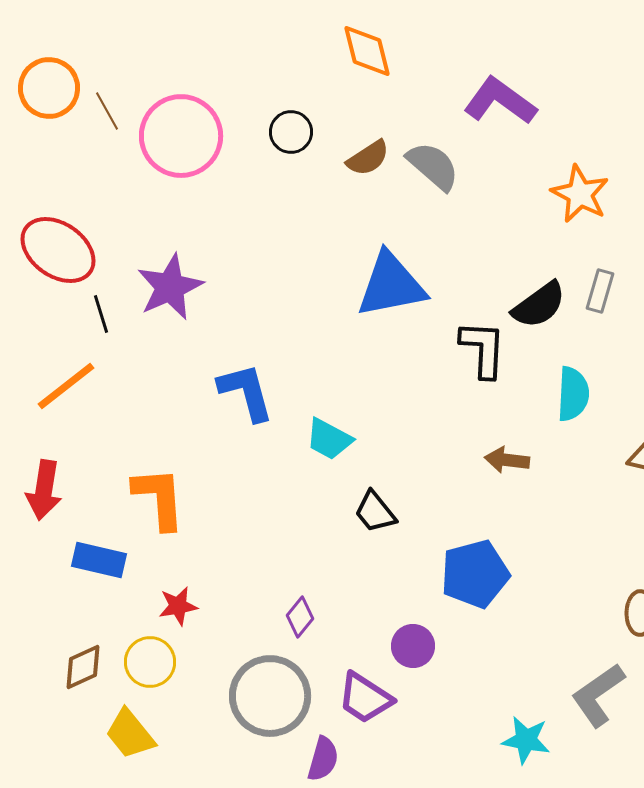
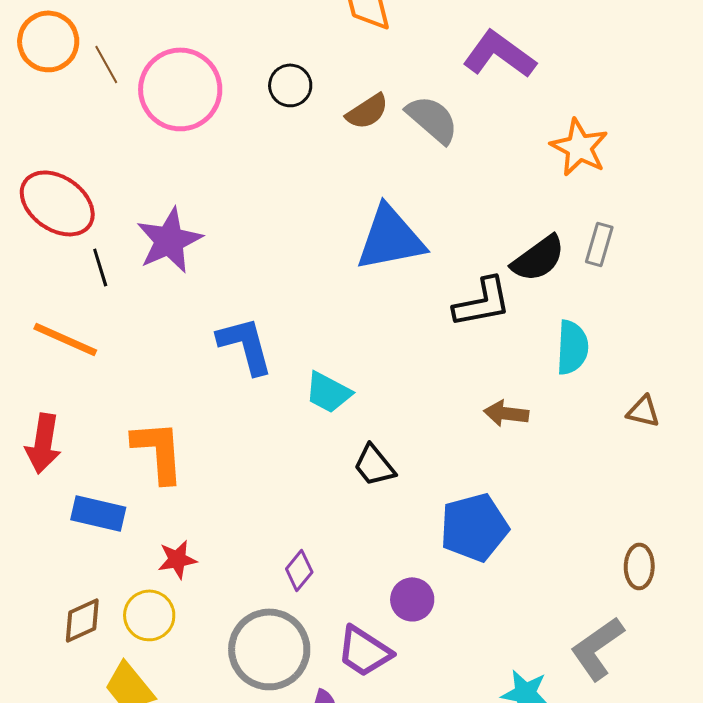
black L-shape: (483, 349) -> (482, 302), turned 76
orange line: (66, 386) -> (65, 339), turned 62

